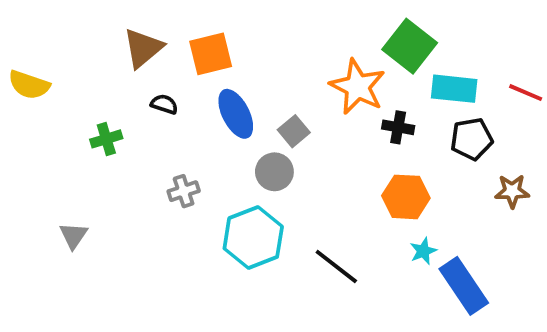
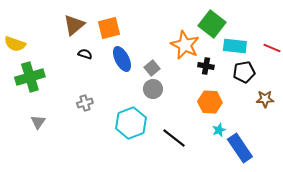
green cross: (106, 139) -> (30, 77), moved, size x1.8
gray circle: (274, 172) -> (153, 89), moved
gray cross: (184, 191) -> (85, 103), moved

